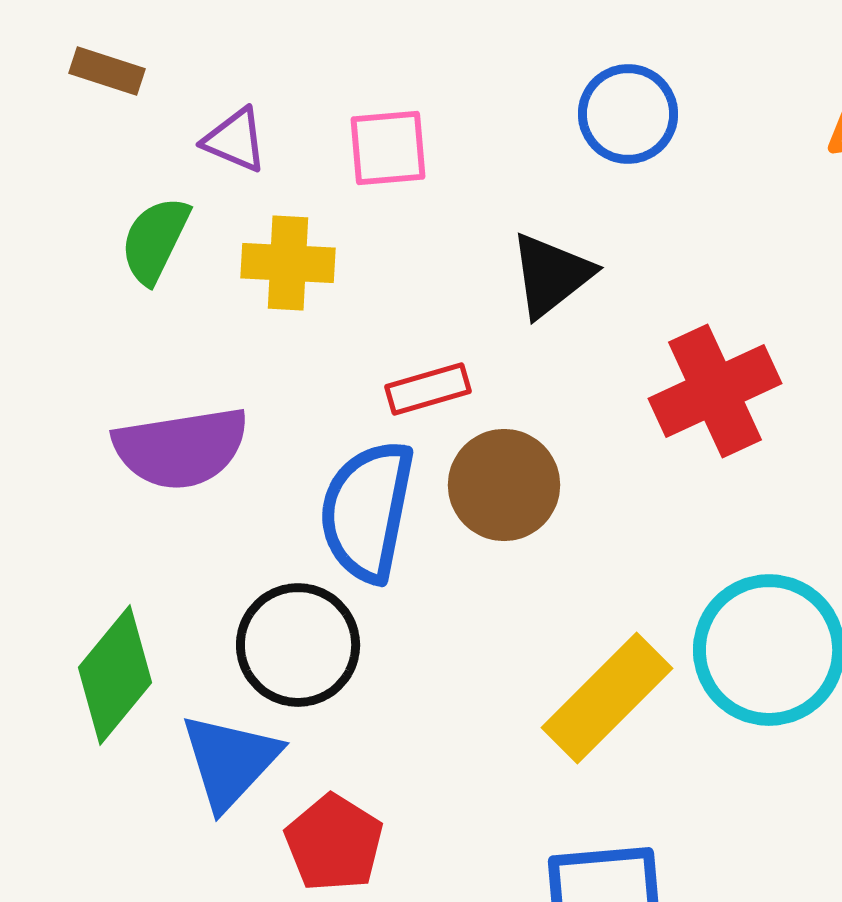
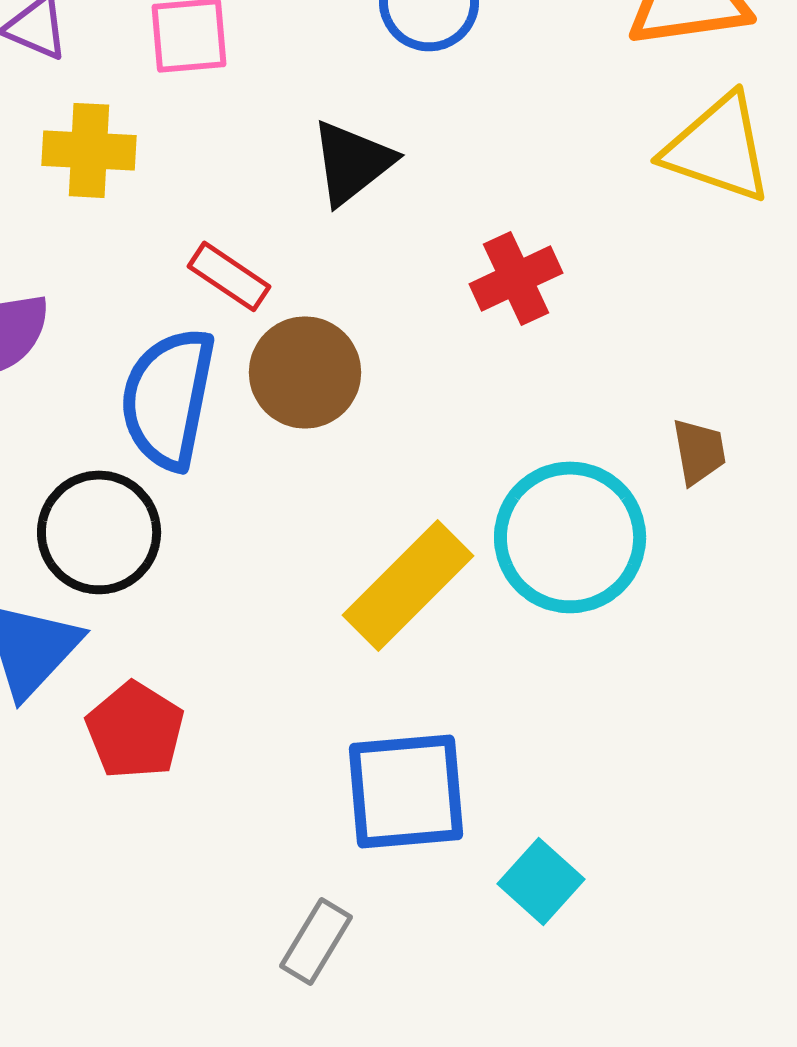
red rectangle: (428, 389) -> (229, 276), turned 50
red cross: (715, 391) -> (516, 278), size x0.7

